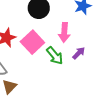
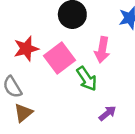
purple arrow: (79, 53) -> (107, 113), moved

